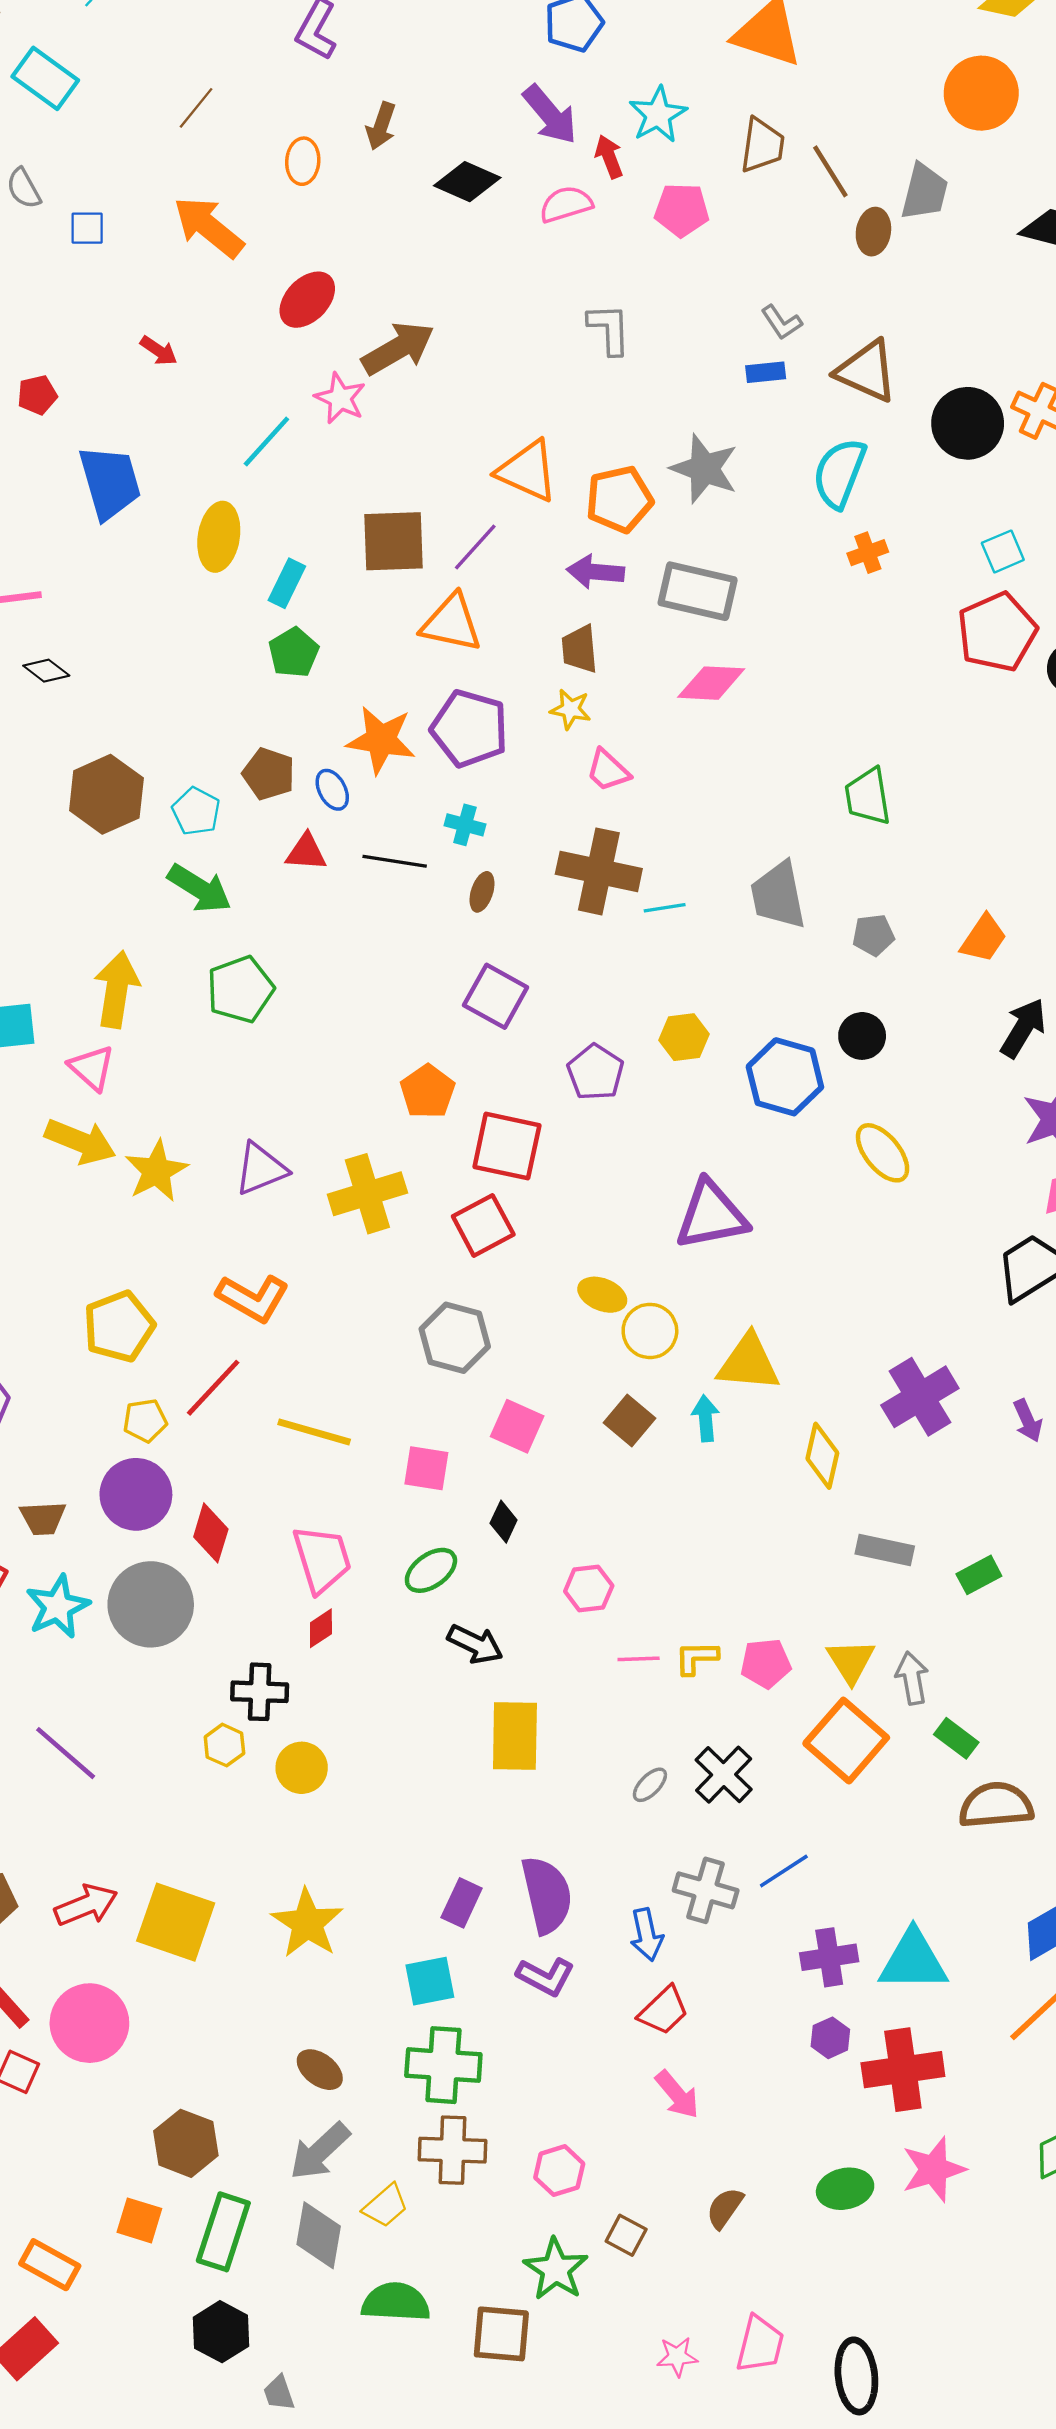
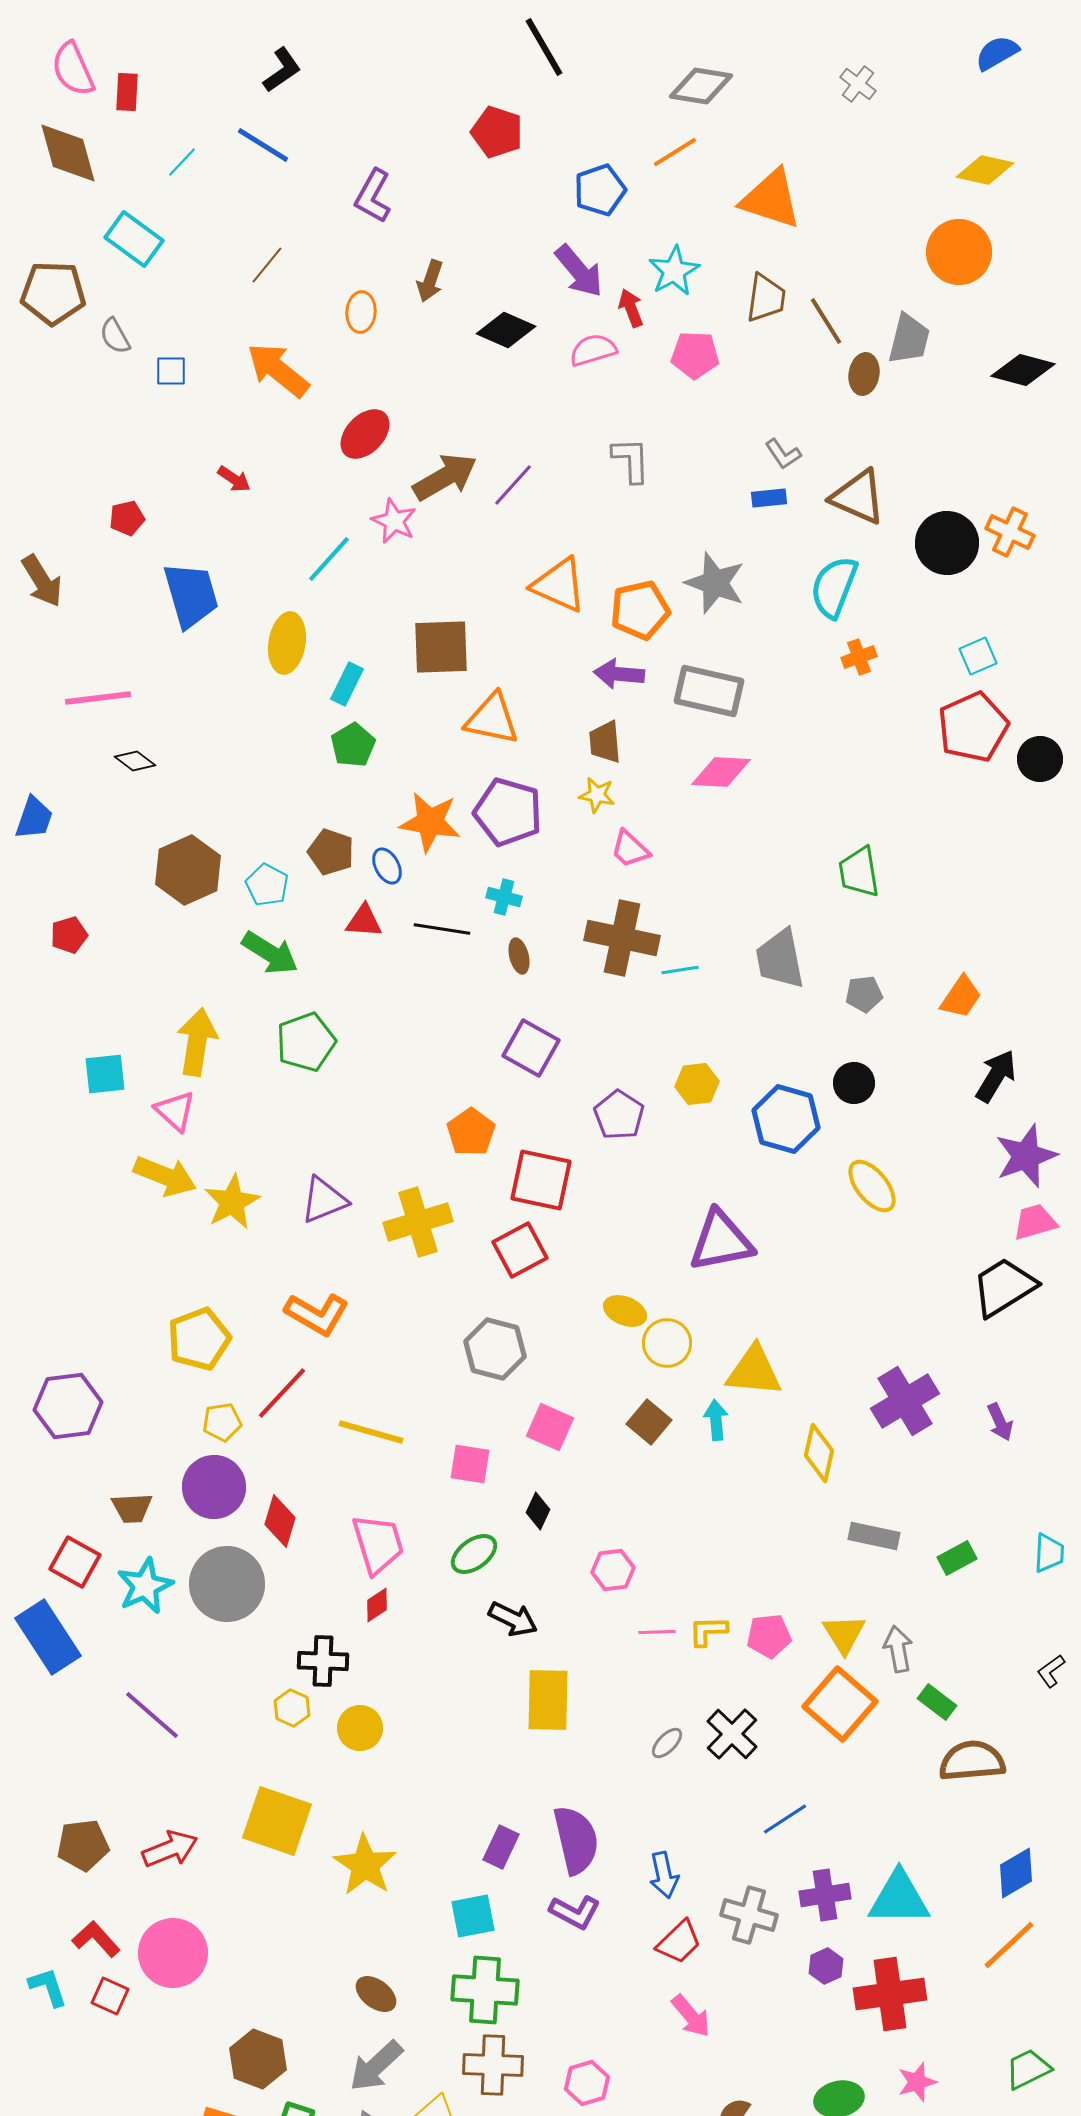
purple line: (475, 547) -> (513, 485), moved
brown ellipse: (482, 892) -> (519, 956), turned -32
gray cross: (706, 1890) -> (749, 1915), moved
yellow square: (176, 1922) -> (277, 1821), moved
pink star: (934, 2169) -> (917, 2082), size x0.7

